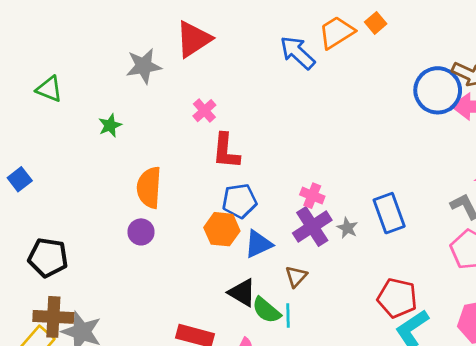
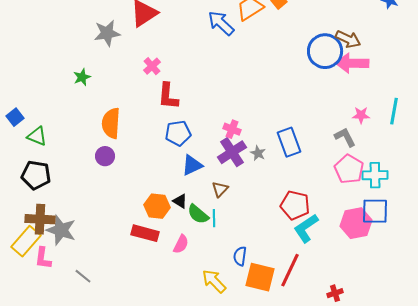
green triangle: (49, 89) -> (37, 136), moved
orange hexagon: (222, 229) -> (157, 206), moved
black triangle: (242, 293) -> (180, 201), size x0.7

